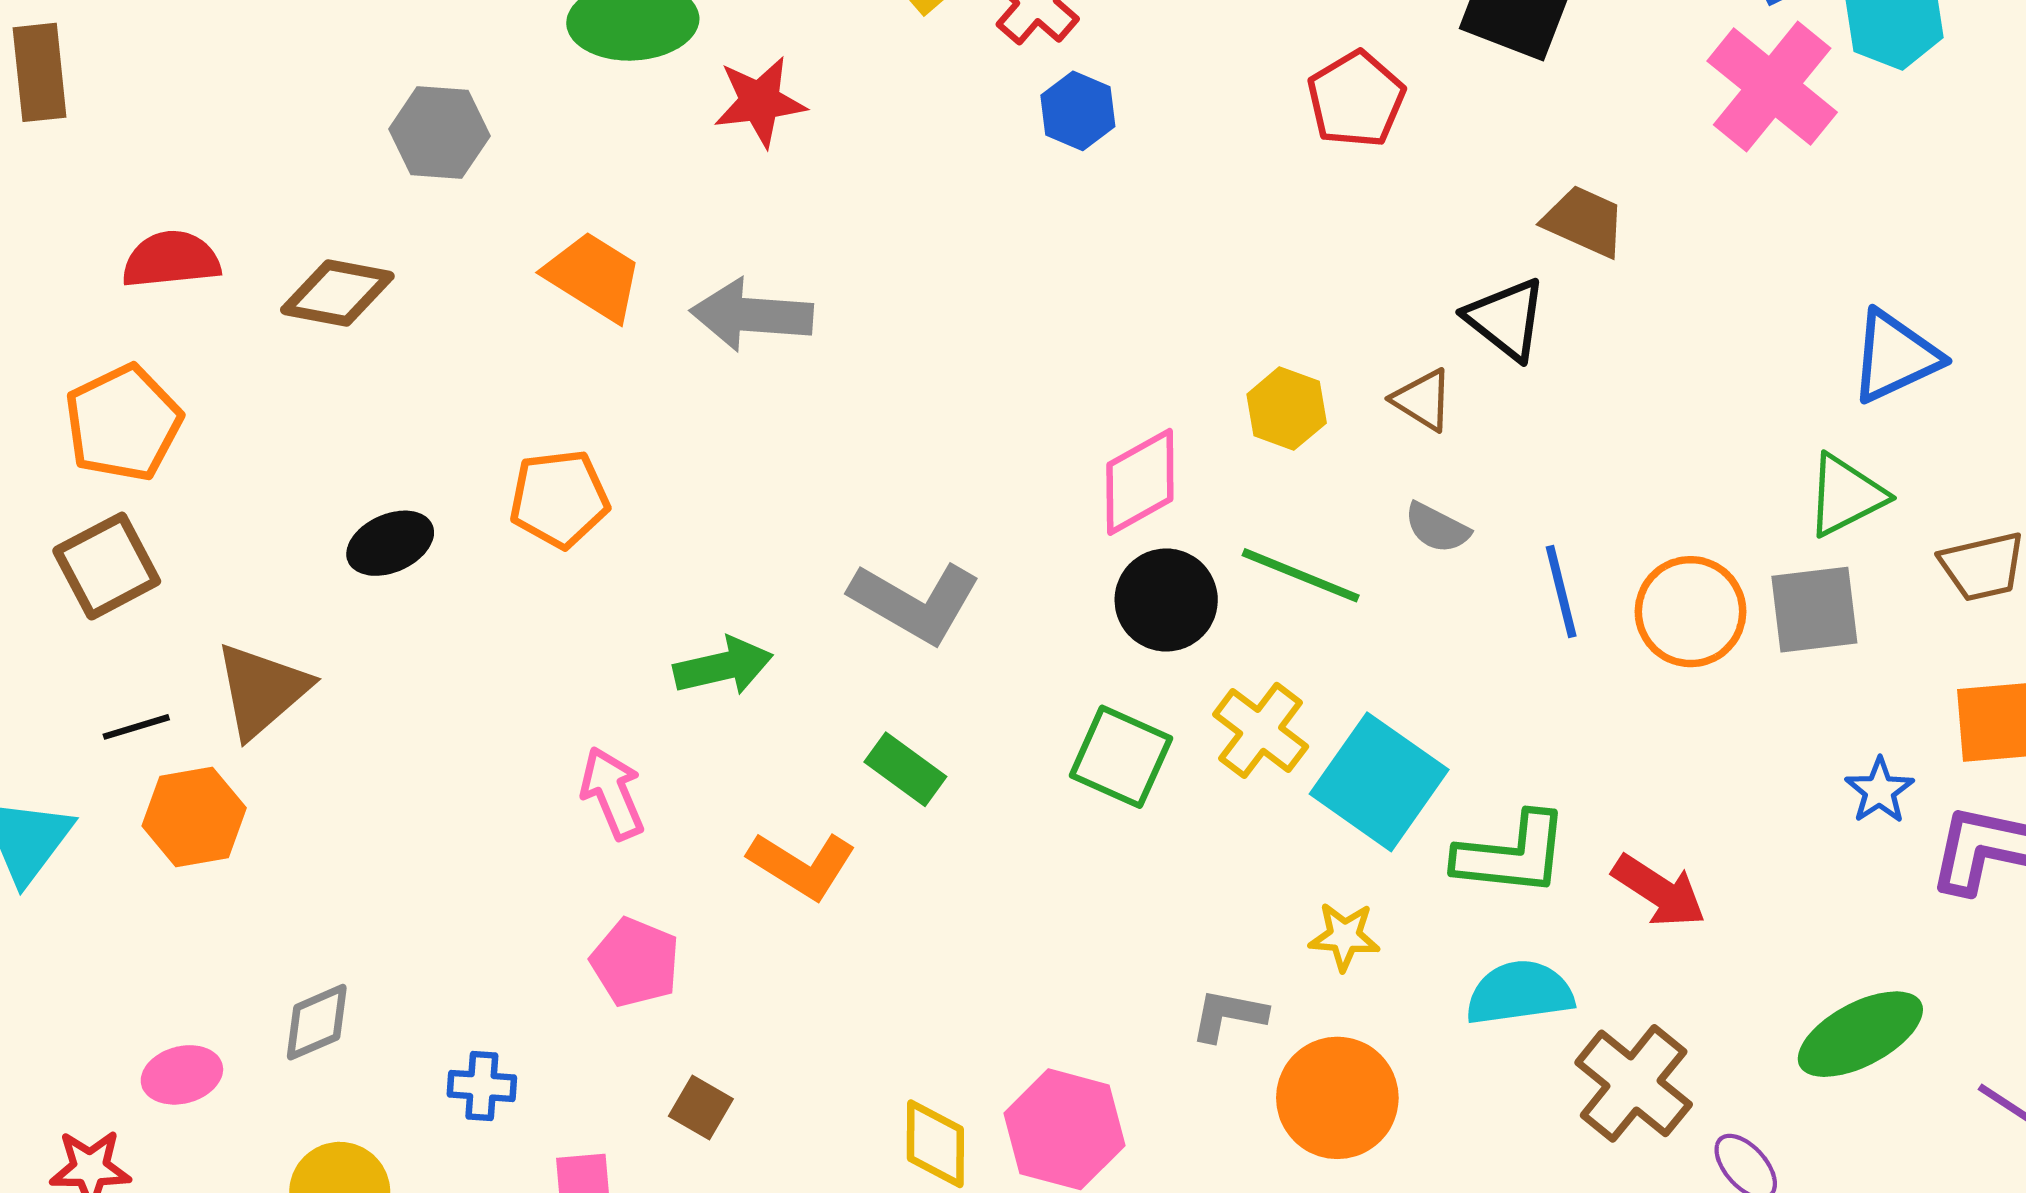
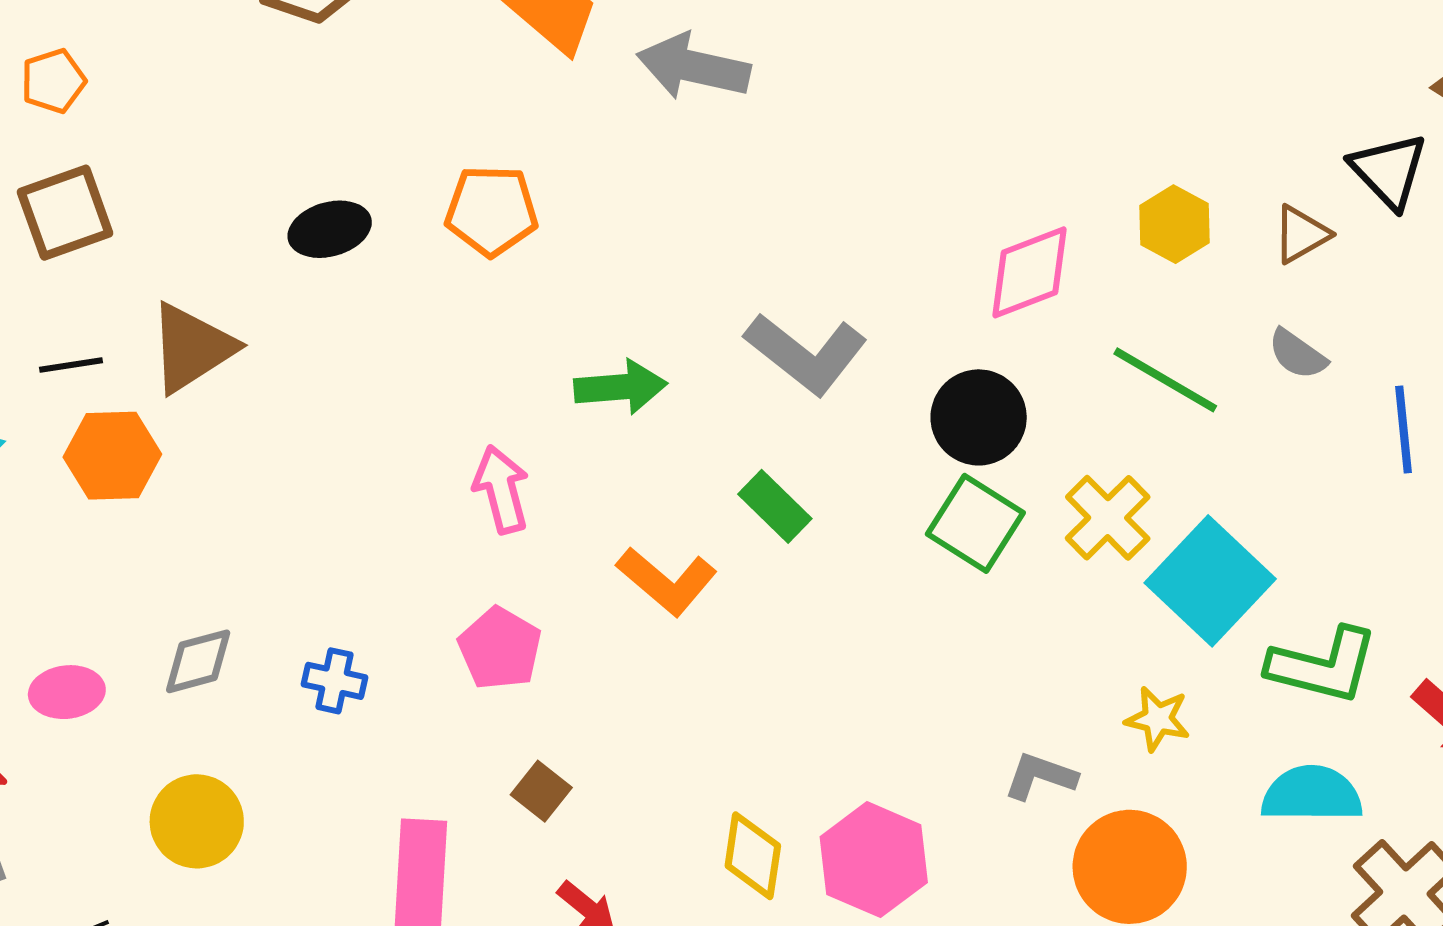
brown triangle: (1423, 400) -> (1301, 234), turned 50
orange pentagon: (123, 423) -> (53, 81), moved, size x0.6
black circle: (1166, 600) -> (979, 417), moved
blue cross: (482, 1086) -> (334, 681), moved

